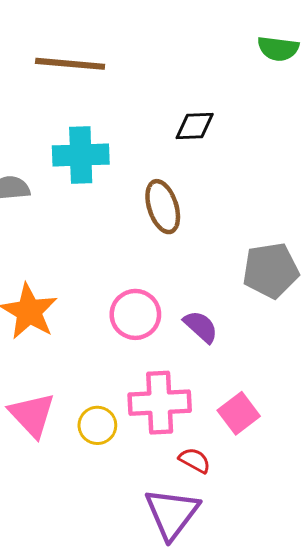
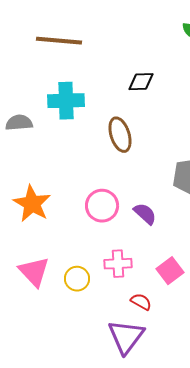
pink cross: (160, 403) -> (118, 264), size x0.7

